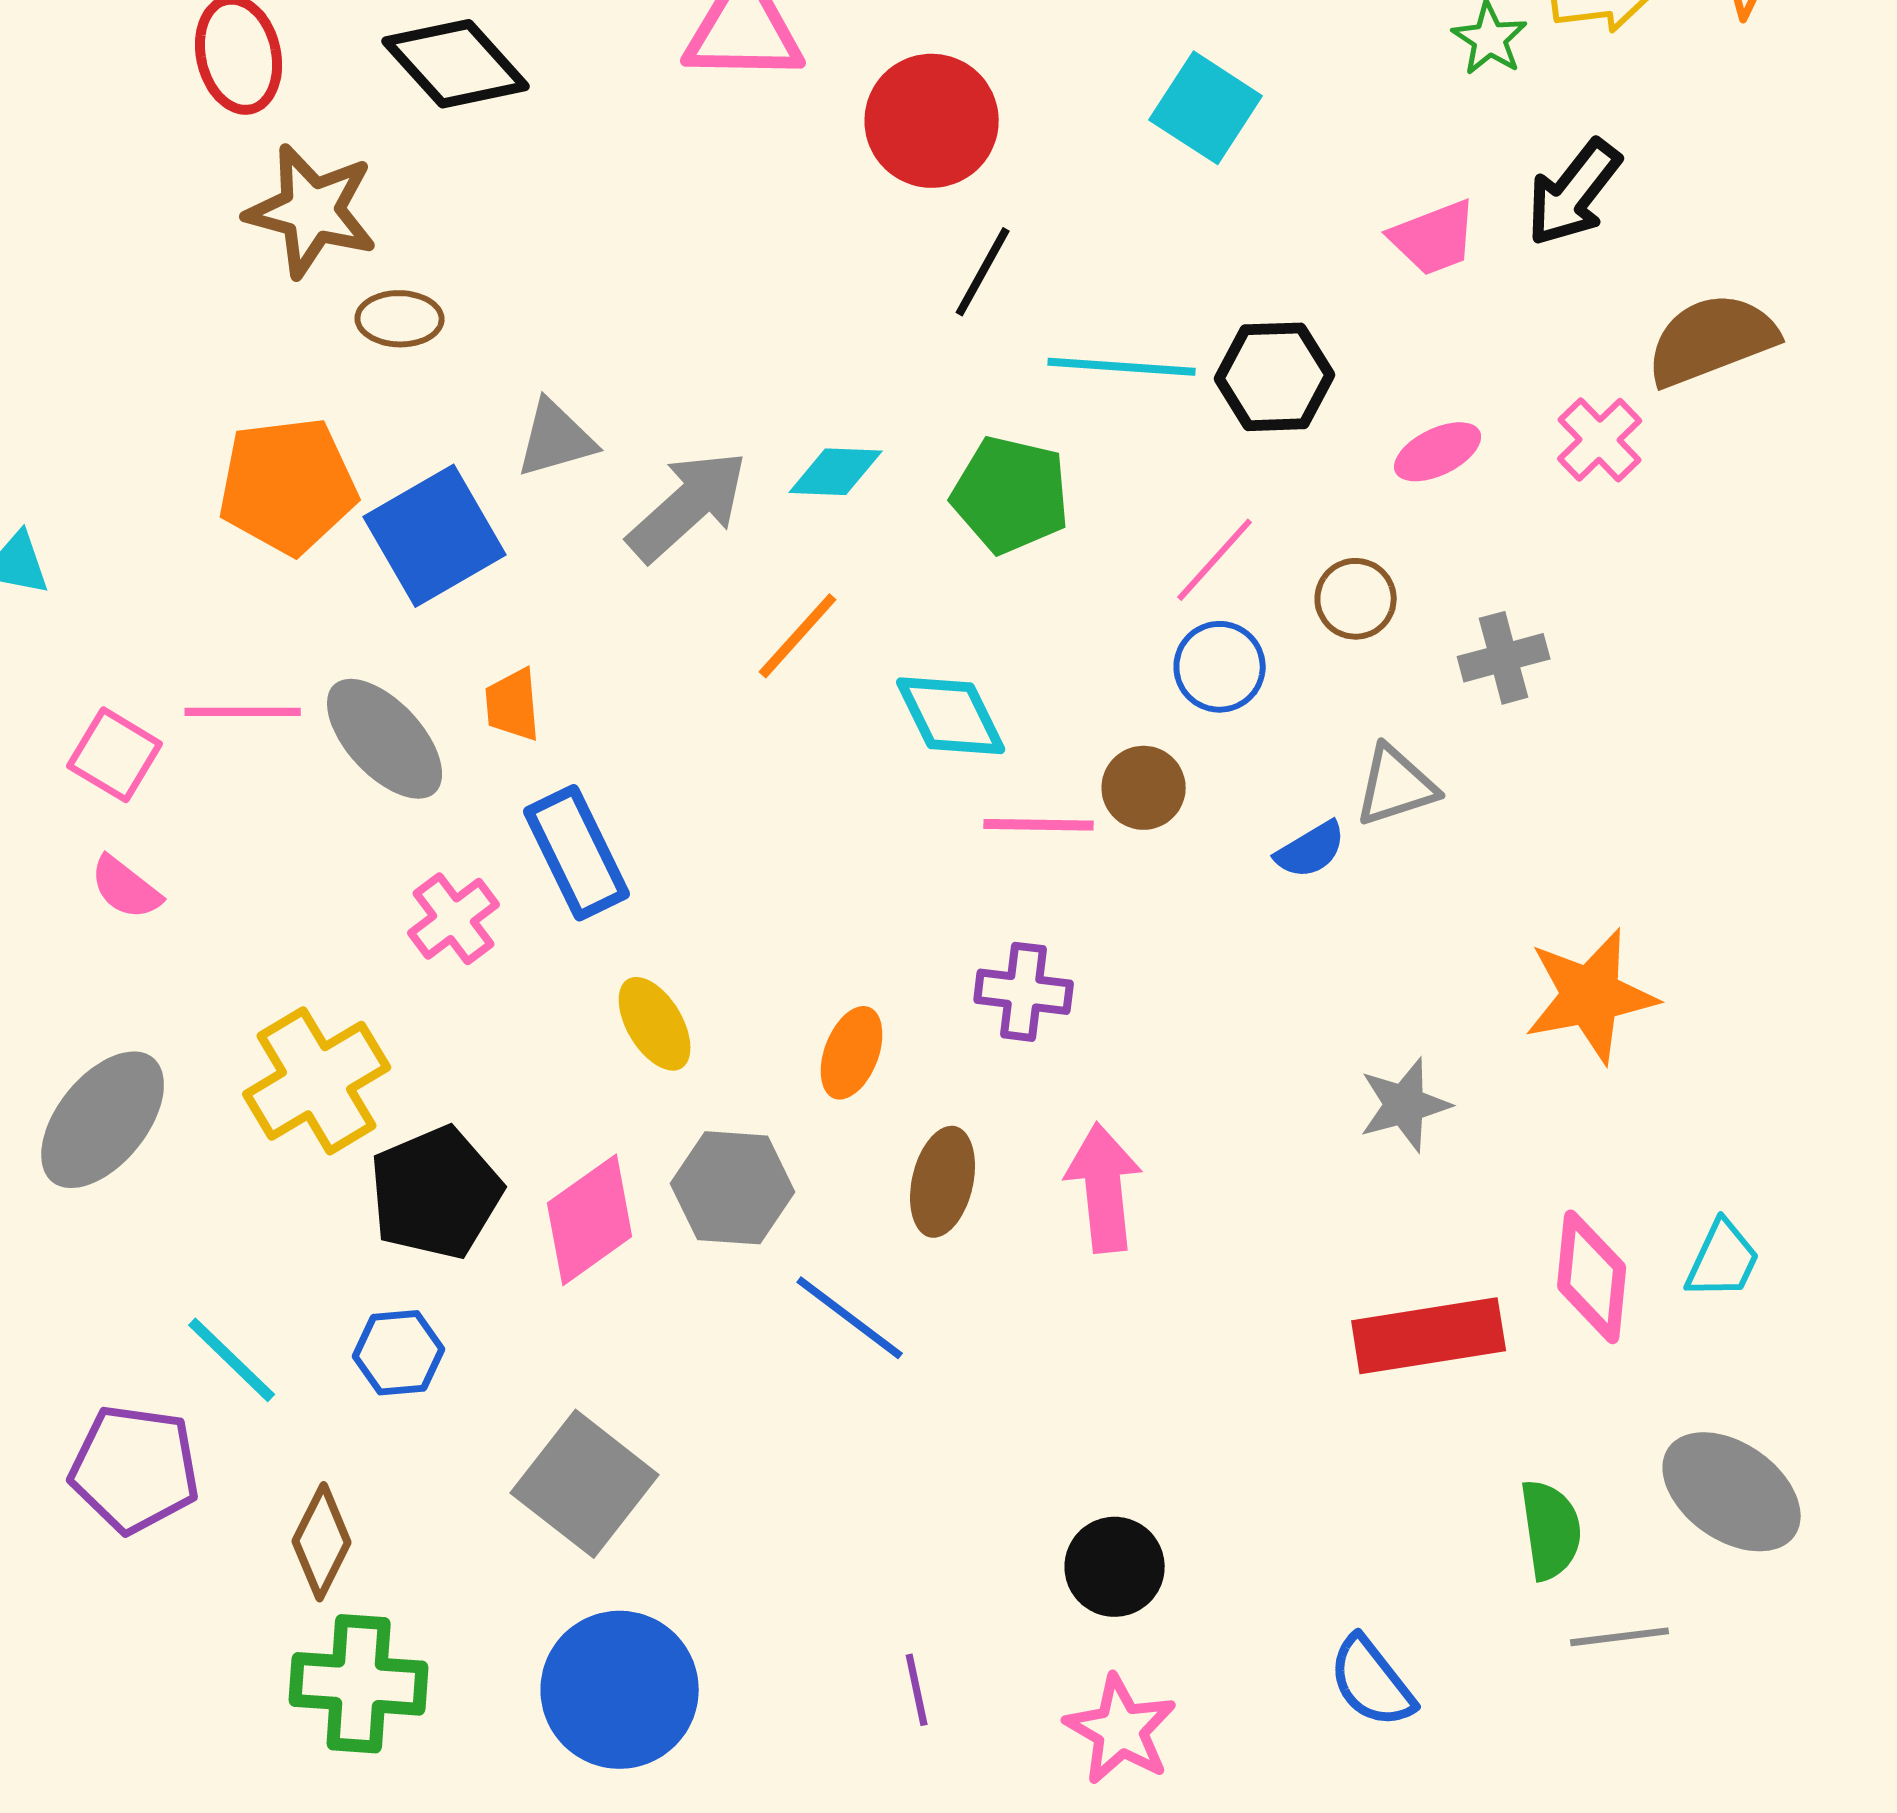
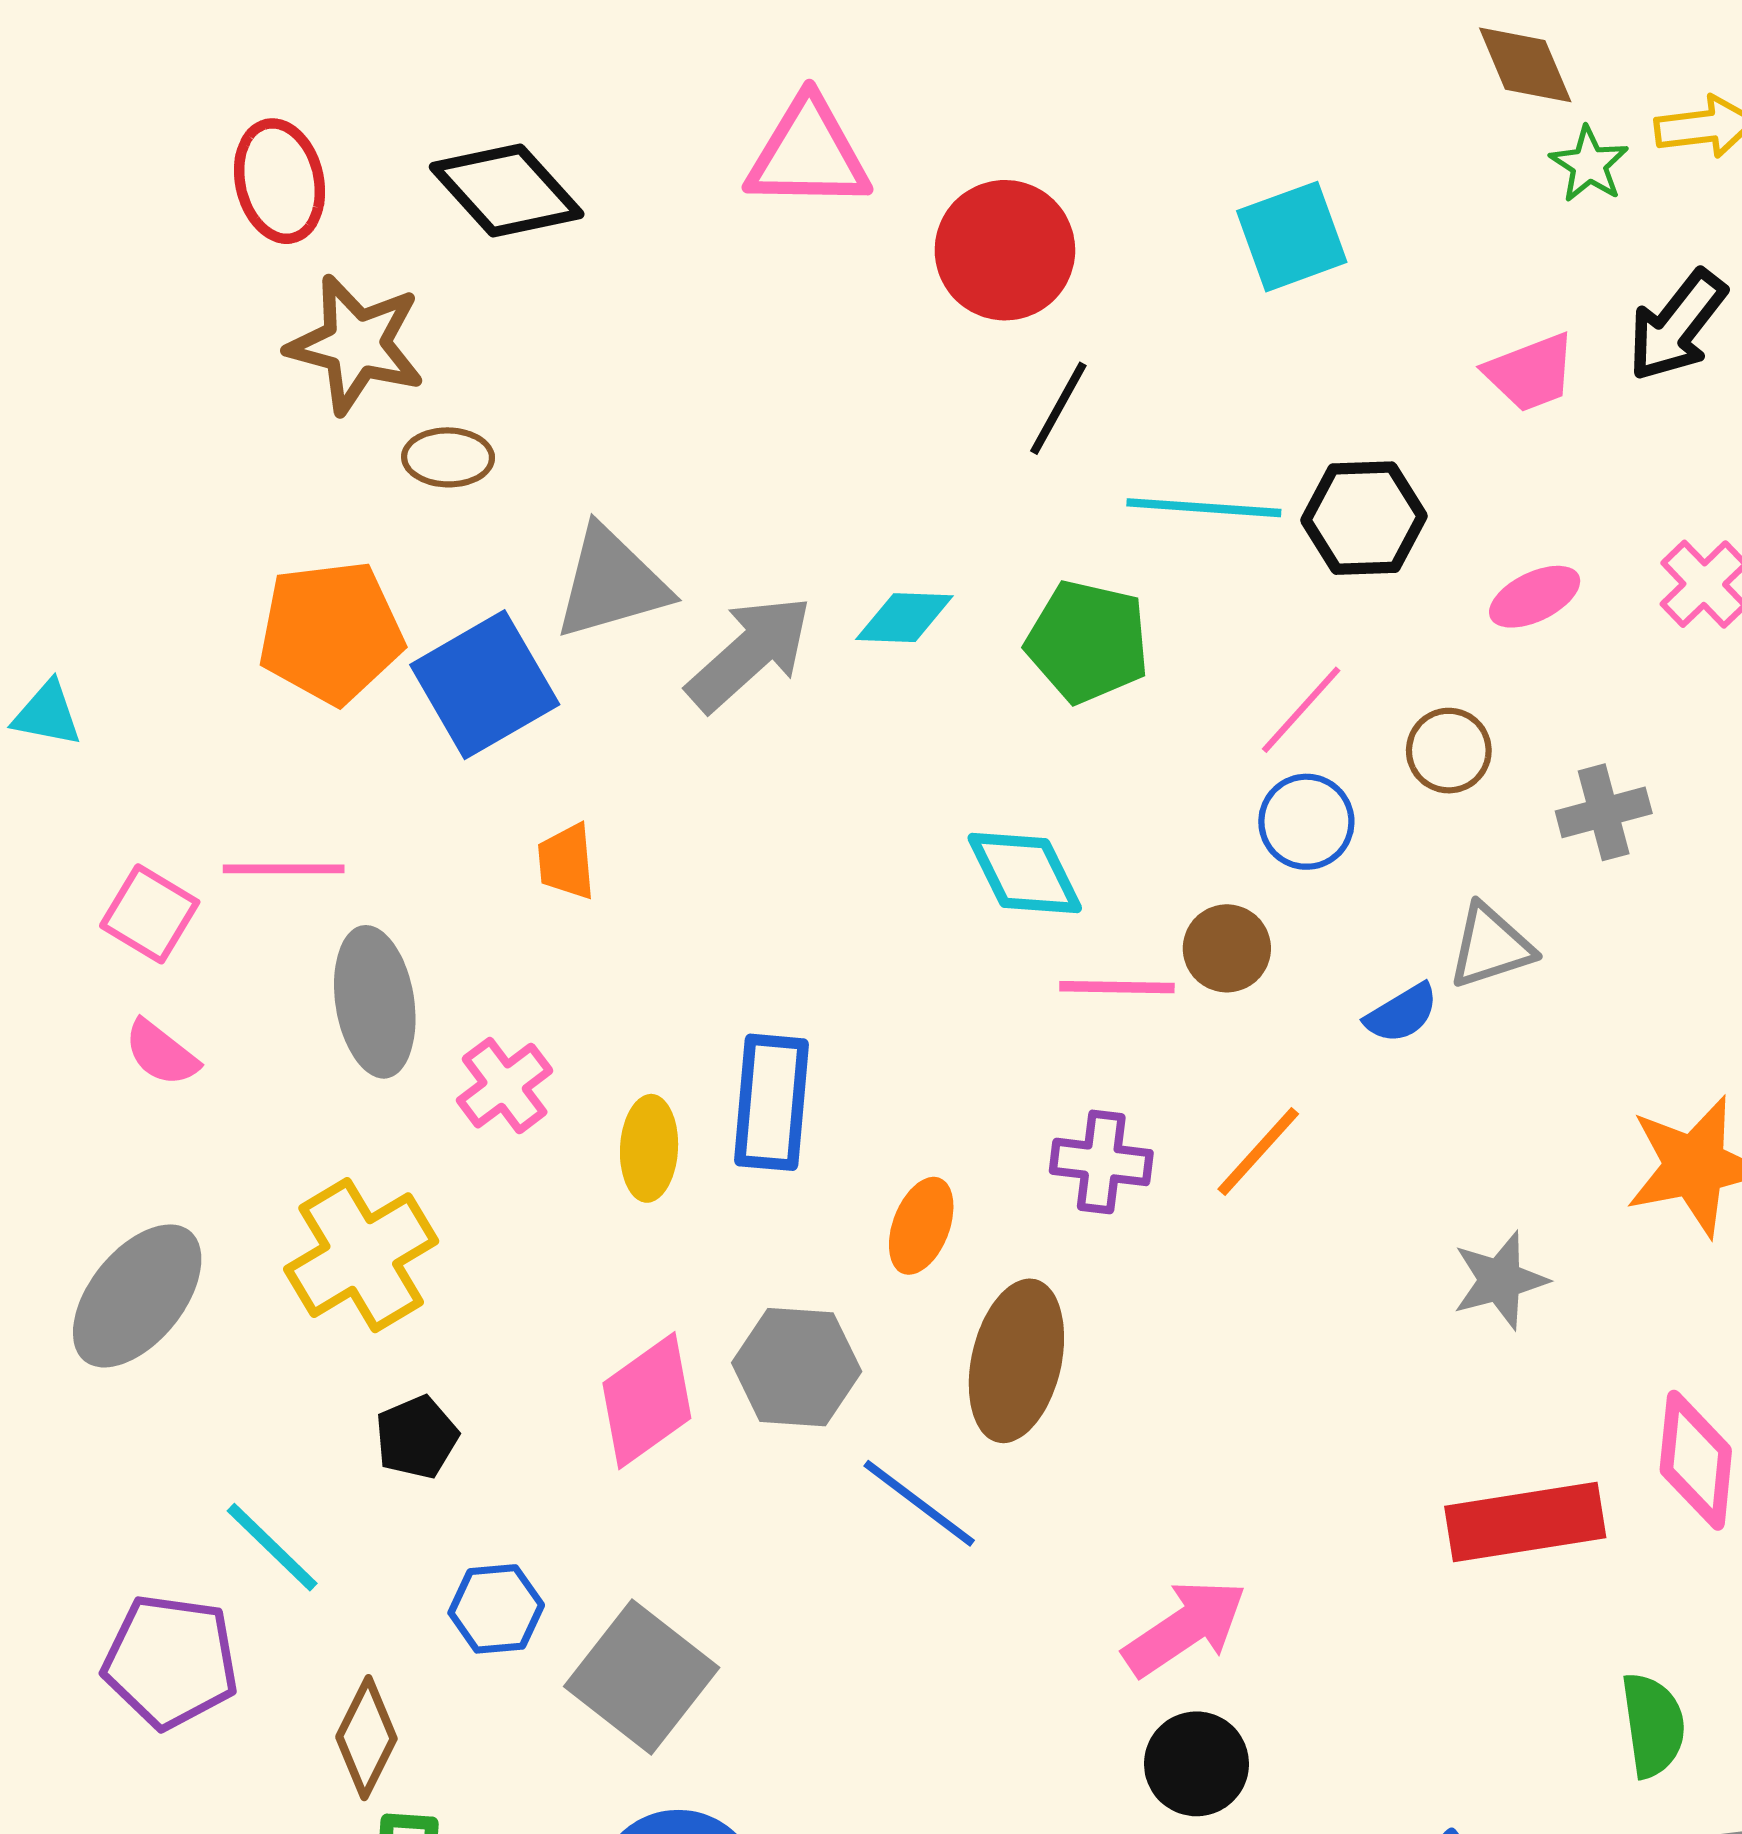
cyan square: (1206, 108) -> (1292, 237), turned 37
gray triangle: (556, 439) -> (611, 583), size x1.4
orange line: (798, 636) -> (1258, 1151), moved
gray ellipse: (385, 739) -> (375, 1002), moved, turned 34
blue rectangle: (577, 853) -> (771, 1102), moved, turned 31
yellow ellipse: (655, 1024) -> (649, 1148), moved, turned 34
brown ellipse: (943, 1182) -> (1016, 1361), size x1.4
pink arrow: (1104, 1188) -> (1185, 1628), moved, turned 62
black pentagon: (436, 1193) -> (417, 1437), moved, size x0.6
blue hexagon: (399, 1353) -> (496, 1609), moved

